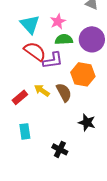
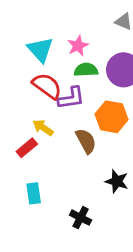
yellow arrow: (42, 90) -> (43, 128), moved

